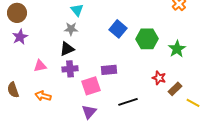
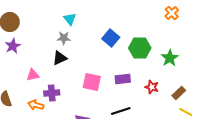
purple cross: (70, 69) -> (52, 93), moved
purple rectangle: (109, 70) -> (123, 79), moved
pink square: (91, 86) -> (92, 82), moved, turned 30
brown rectangle: (175, 89) -> (179, 93), moved

